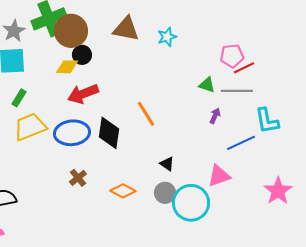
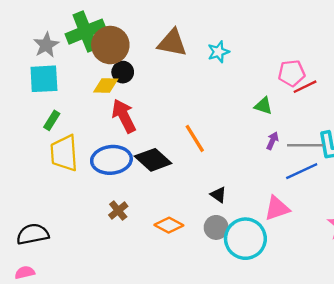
gray line: (237, 91) -> (305, 145), moved
red arrow: (83, 94) -> (124, 116), turned 84
yellow trapezoid: (30, 127) -> (64, 153), turned -72
black diamond: (109, 133) -> (153, 160), turned -56

